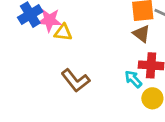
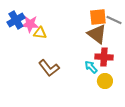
brown triangle: (141, 34) -> (97, 34), size x1.5

